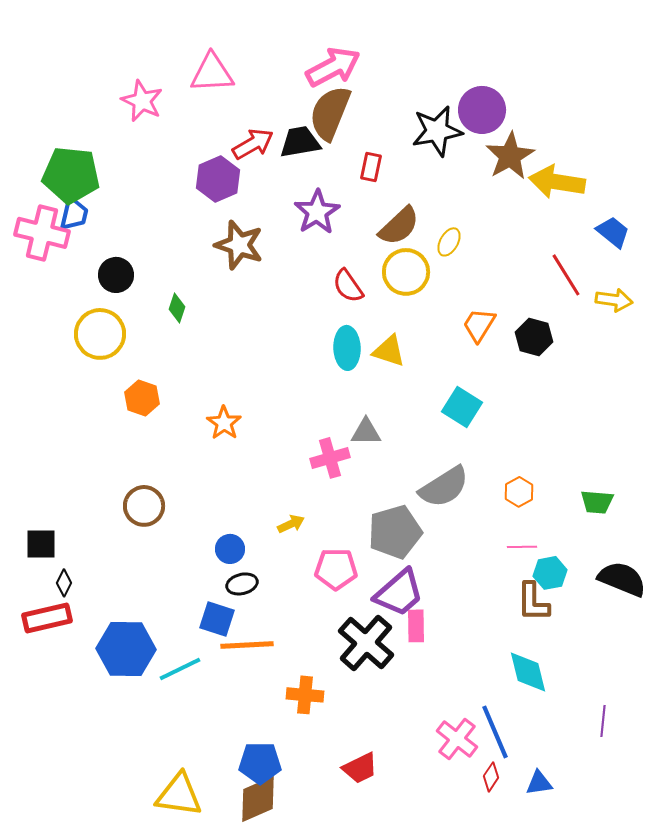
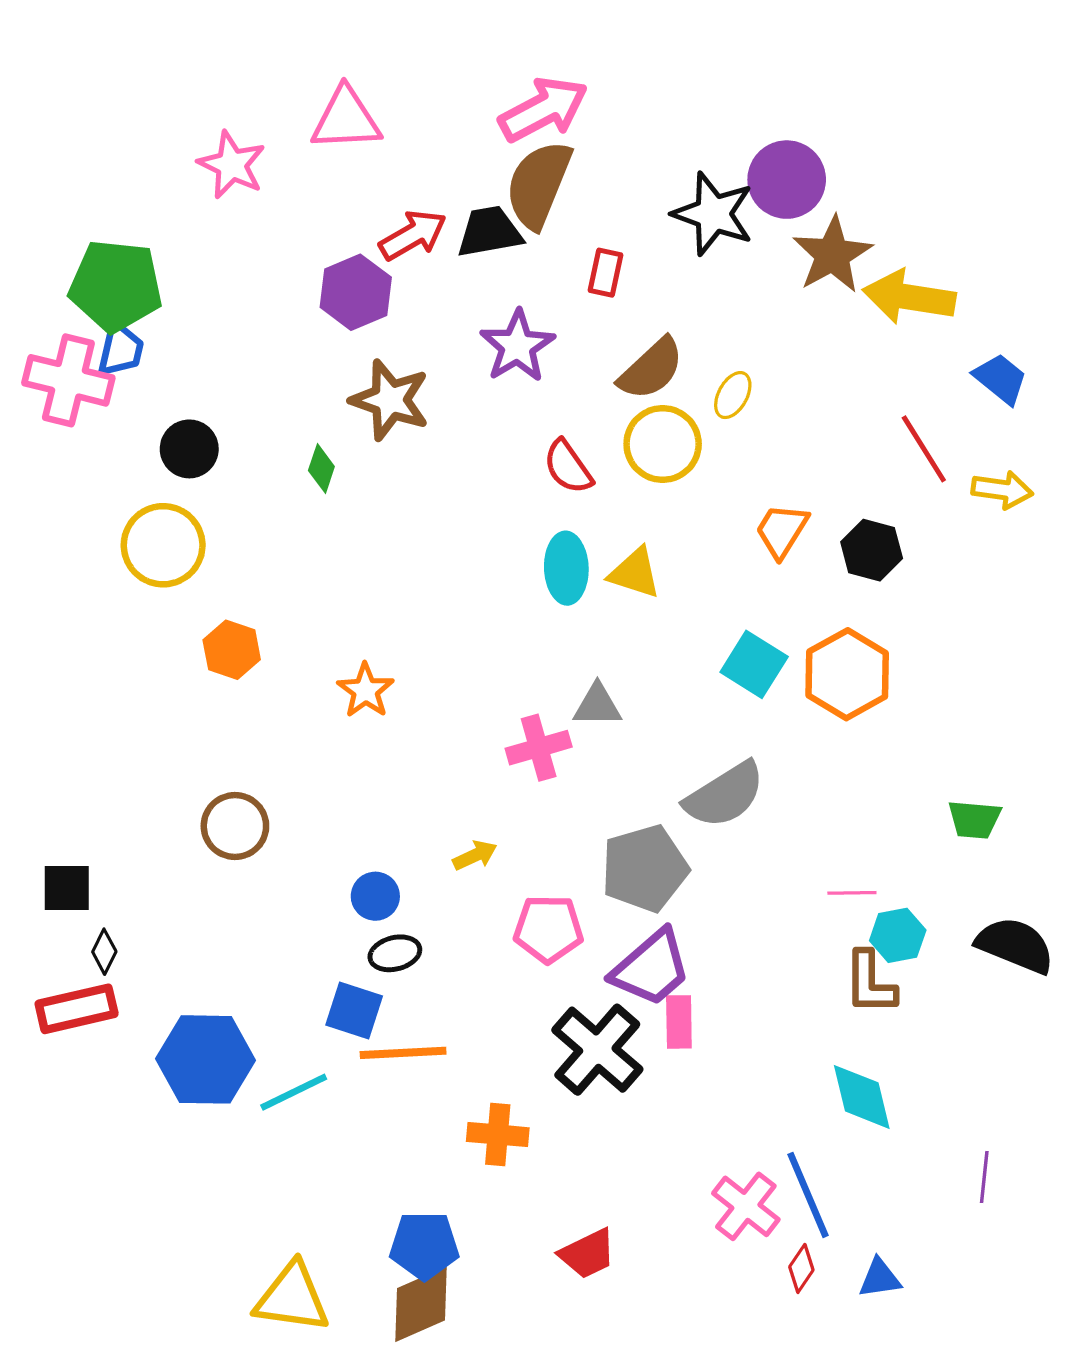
black star: (437, 131) -> (713, 214), turned 30
green diamond: (177, 308) -> (321, 469), moved
orange hexagon: (519, 492) -> (847, 674), moved, size x1.8

